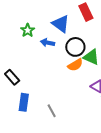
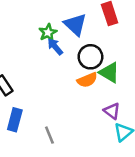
green star: (28, 30) -> (48, 33), moved
blue arrow: (47, 43) -> (55, 47), turned 32

